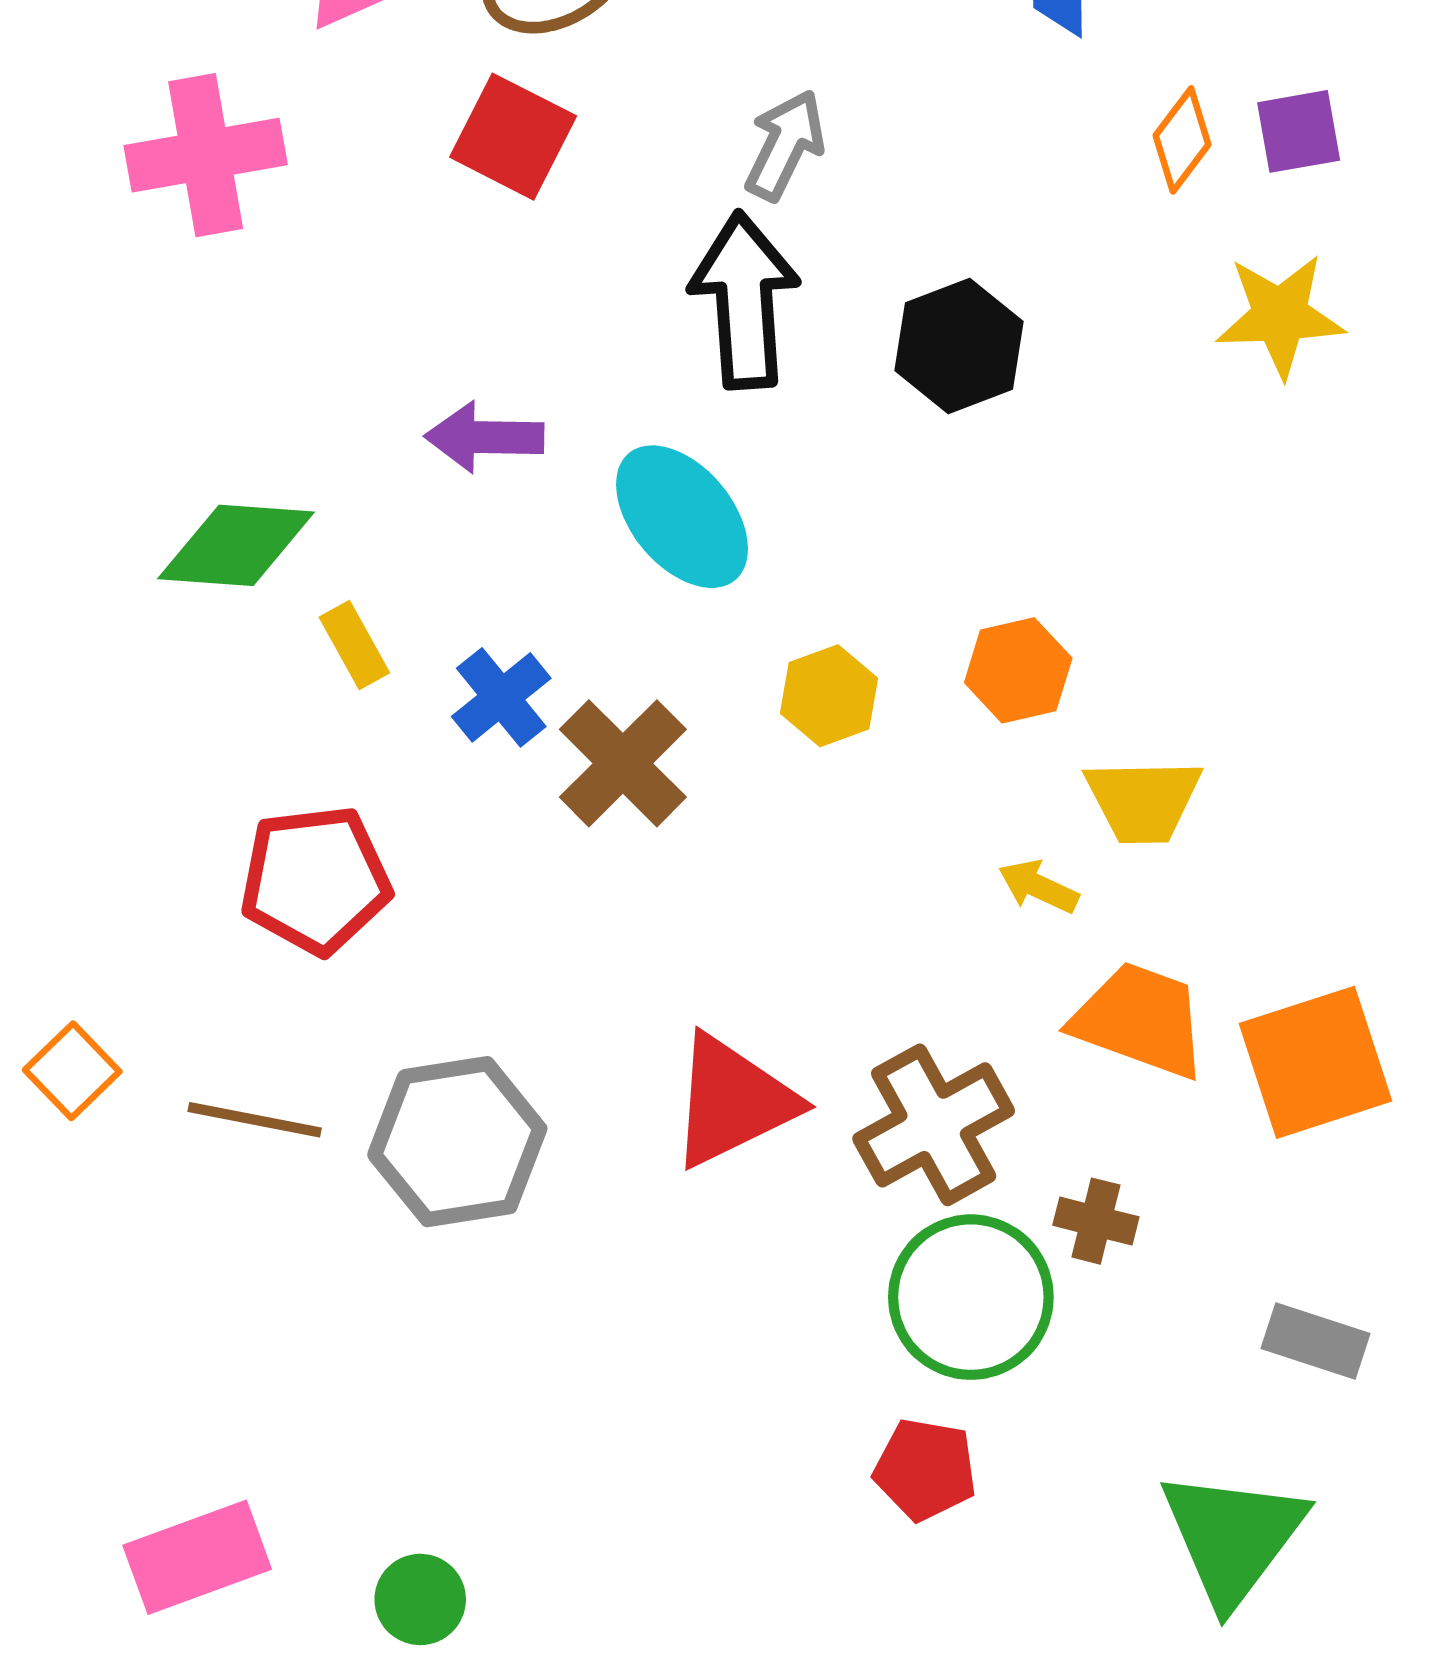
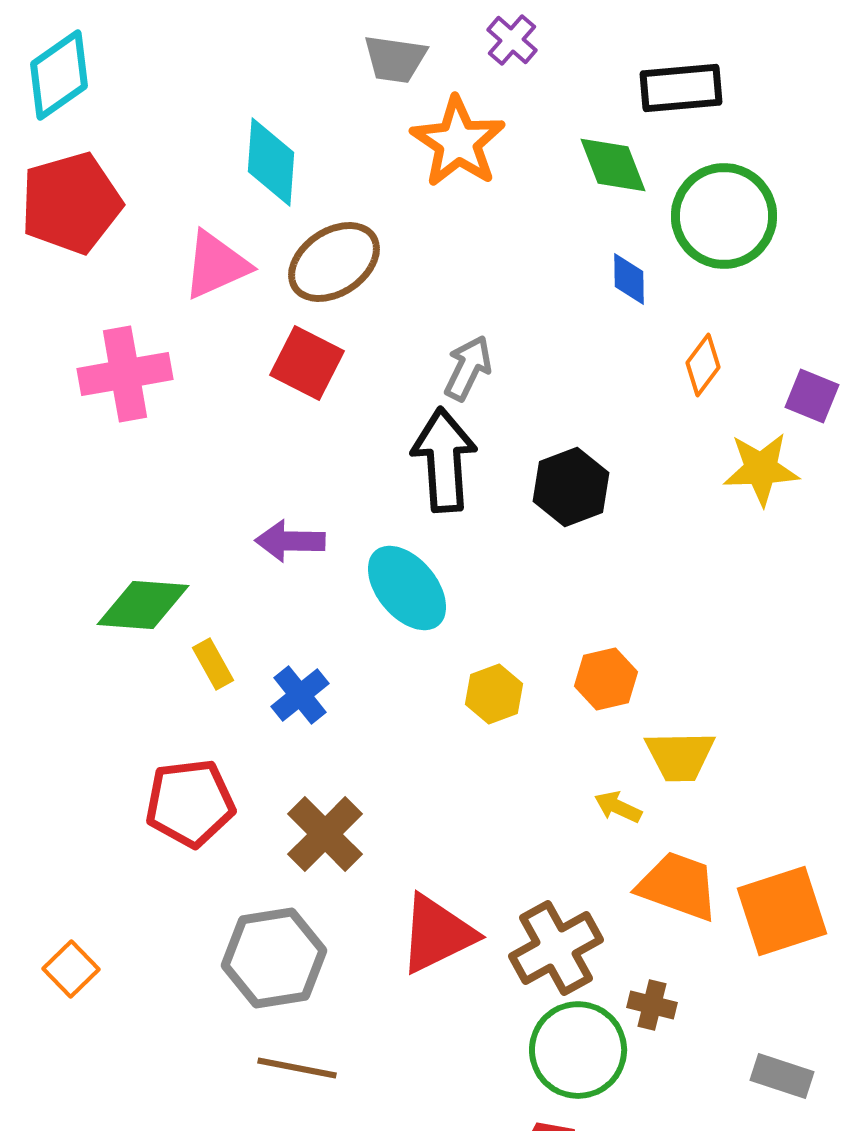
purple square: (1299, 131) -> (812, 396), moved, turned 32
brown cross: (623, 763) -> (325, 834), moved
orange square: (72, 1071) -> (71, 969), moved
brown line: (255, 1120) -> (297, 1068), moved

